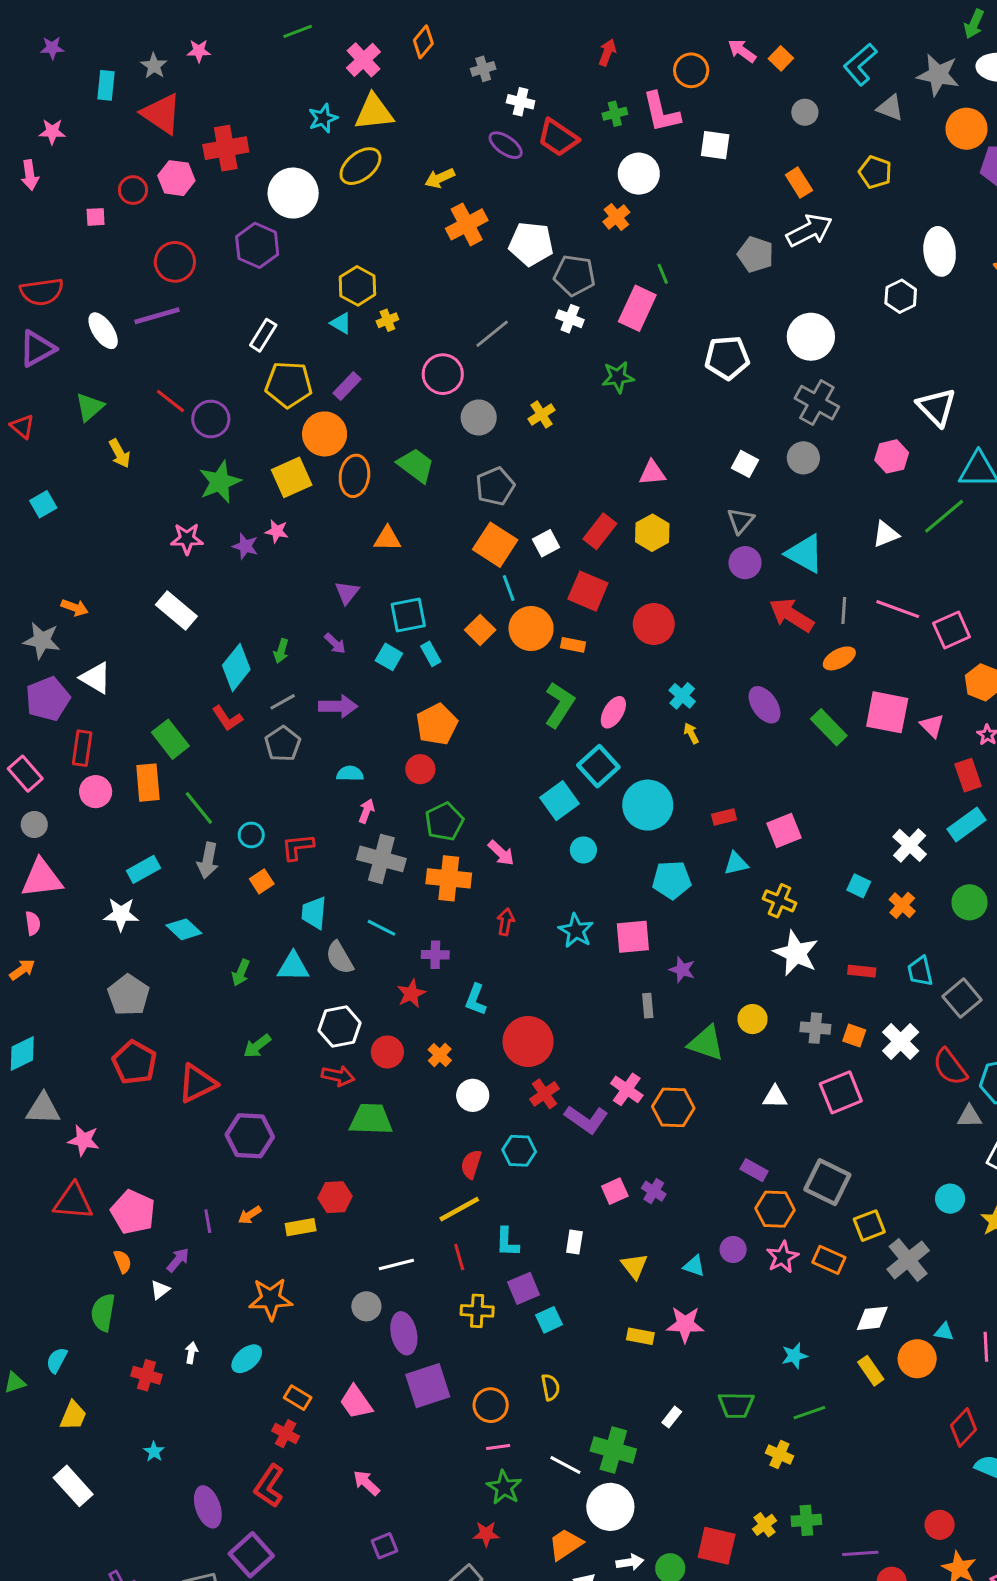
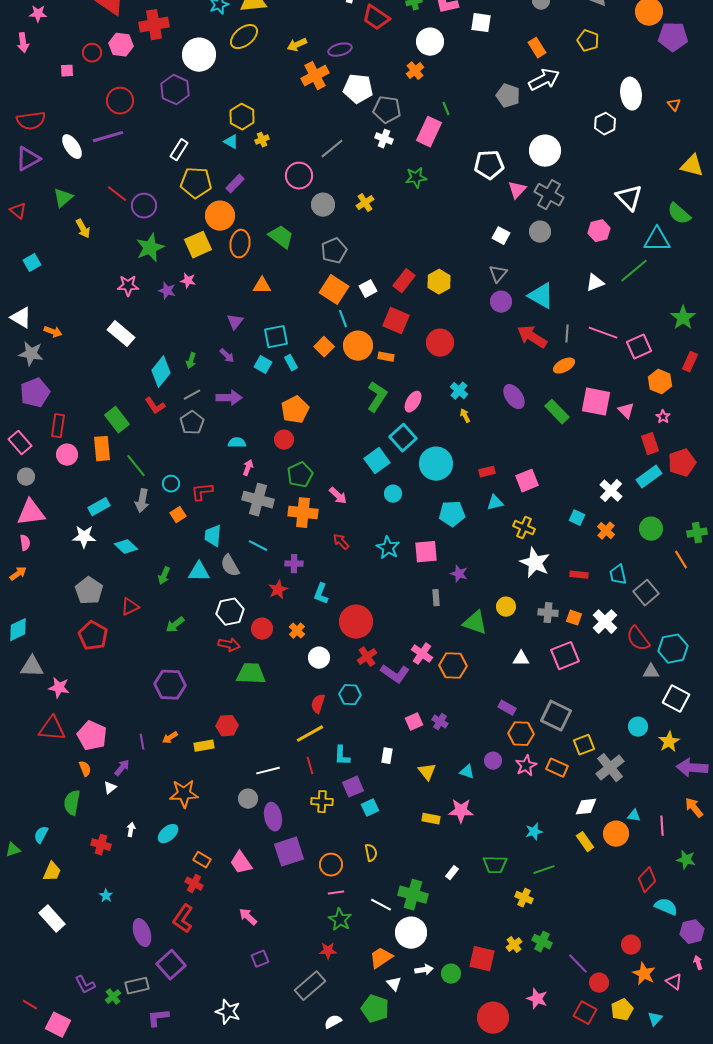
purple ellipse: (506, 145) -> (340, 50), moved, turned -50
pink triangle: (652, 473) -> (517, 190), moved, turned -42
white triangle: (96, 678) -> (21, 318), moved
red arrow: (506, 922) -> (341, 542), turned -54
red triangle: (197, 1083) -> (130, 607), moved, size x0.7
green cross: (806, 1520) -> (542, 942), turned 30
purple line: (860, 1553) -> (578, 964), turned 50

